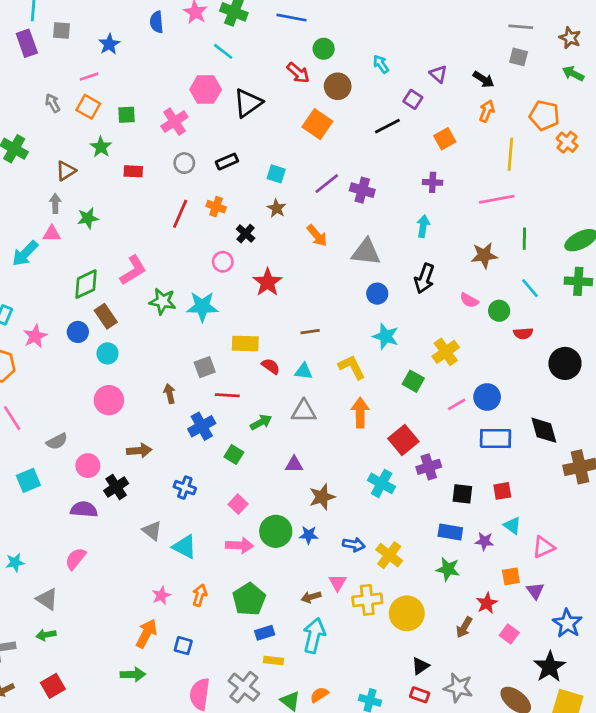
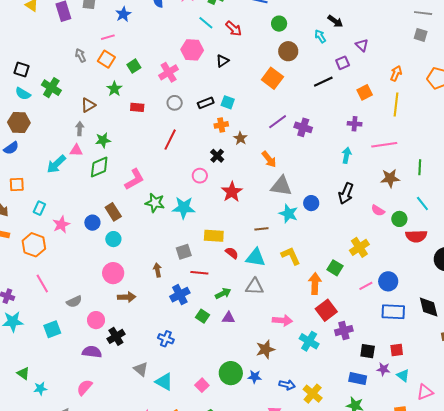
red arrow: (298, 73) -> (234, 29), moved
black arrow: (484, 79) -> (335, 21), moved
purple square: (413, 99) -> (343, 63), turned 32
black triangle: (248, 103) -> (222, 61), size x0.6
green square: (127, 115) -> (134, 66), turned -32
yellow line: (510, 154) -> (396, 104), moved
cyan square: (276, 174) -> (228, 102), moved
pink line: (497, 199) -> (384, 145), moved
orange cross: (216, 207) -> (221, 125), moved, turned -32
gray triangle: (366, 252) -> (281, 186), moved
green diamond: (86, 284) -> (99, 167), moved
red semicircle: (523, 333) -> (416, 236), size x1.5
cyan star: (386, 336) -> (288, 214), moved
cyan triangle: (304, 371) -> (255, 258), size x1.5
orange arrow: (360, 413) -> (315, 283), moved
brown arrow: (139, 451) -> (127, 297), moved
purple triangle: (294, 464) -> (228, 318), moved
pink square: (238, 504) -> (202, 385), moved
purple star: (484, 541) -> (383, 369), moved
pink arrow: (240, 545) -> (282, 320), moved

